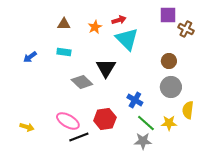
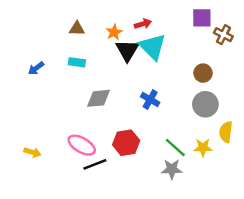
black triangle: (106, 68) -> (127, 50), moved
gray diamond: (82, 82) -> (98, 98), turned -50
blue cross: (135, 100) -> (150, 100), moved

